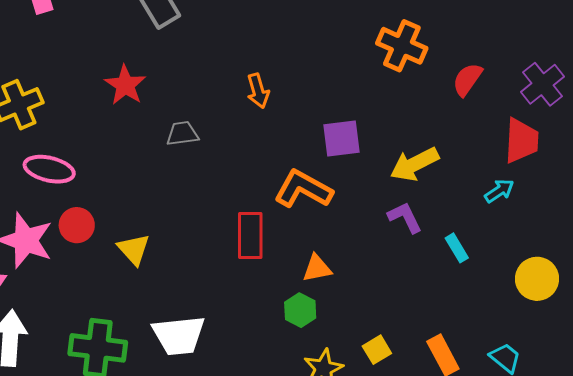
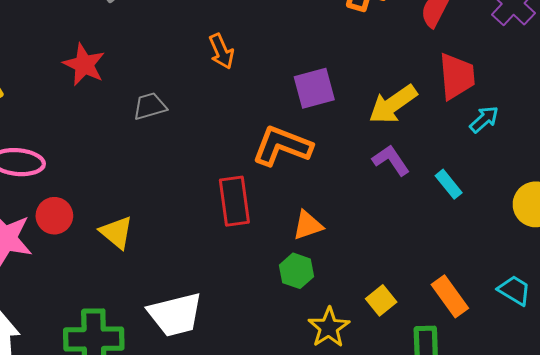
red trapezoid: (521, 141) -> (457, 76), moved

